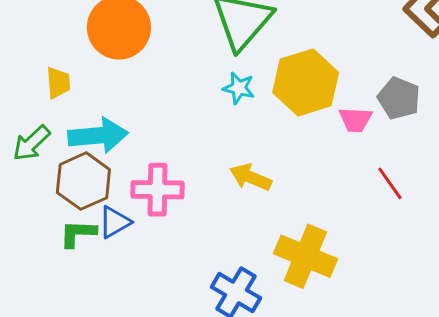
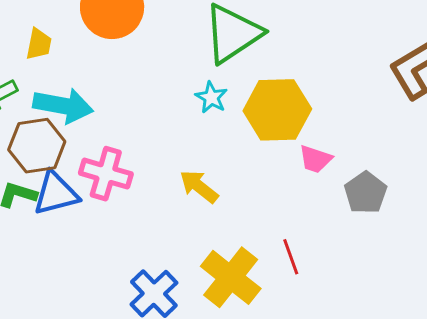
gray pentagon: (399, 98) -> (365, 193), moved
red line: (390, 183) -> (291, 257), moved
blue triangle: (115, 222) -> (56, 193), size x1.4

